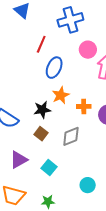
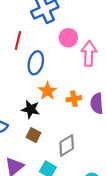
black star: (42, 110) -> (31, 109), turned 30
gray diamond: (71, 136) -> (67, 145), moved

